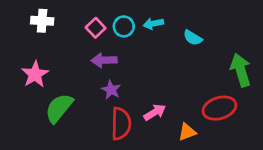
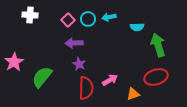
cyan semicircle: (193, 38) -> (137, 27), turned -32
green arrow: (241, 70) -> (158, 45), moved
pink star: (35, 74) -> (14, 62), moved

